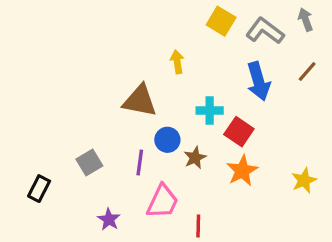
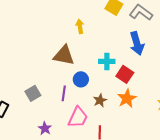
yellow arrow: (177, 62) -> (80, 26), moved
brown star: (195, 158) -> (100, 100), moved

